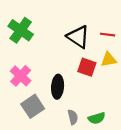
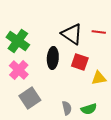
green cross: (21, 30) -> (18, 41), moved
yellow triangle: (109, 60) -> (99, 78), moved
black ellipse: (58, 87) -> (53, 58), moved

